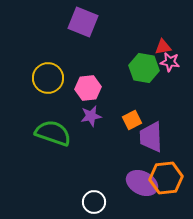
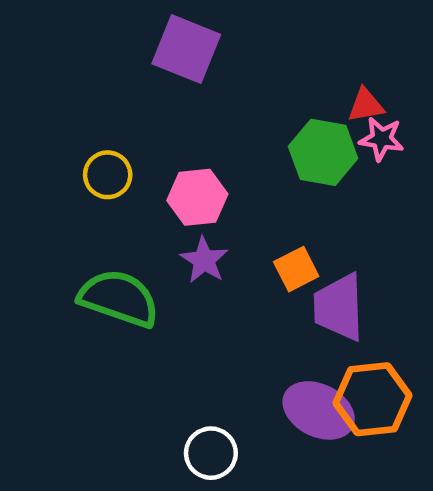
yellow circle: (48, 78) -> (108, 175), size x0.7
purple star: (91, 116) -> (204, 260), turned -30

